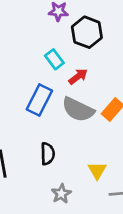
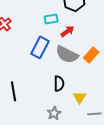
cyan rectangle: (54, 59) -> (51, 19), turned -64
black semicircle: (48, 154) -> (59, 84), moved

